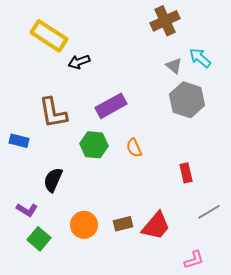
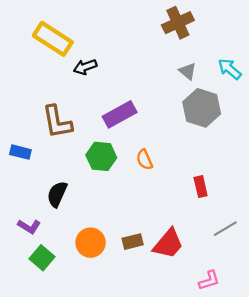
cyan arrow: (200, 58) -> (230, 69), moved

